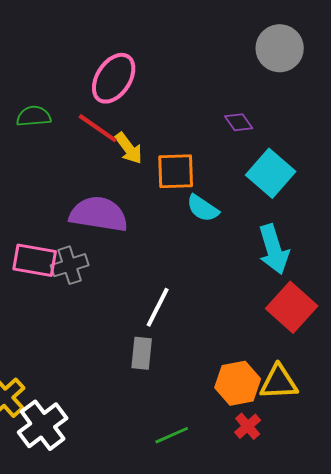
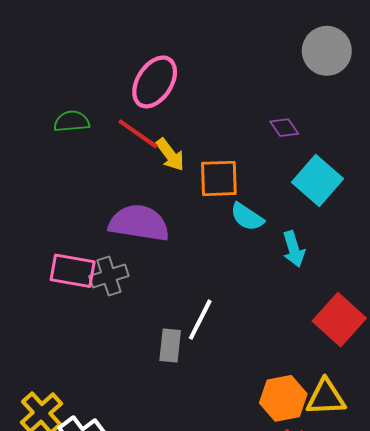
cyan arrow: (274, 249) -> (294, 249), moved, size x0.7
gray rectangle: (142, 353) -> (170, 345), moved

